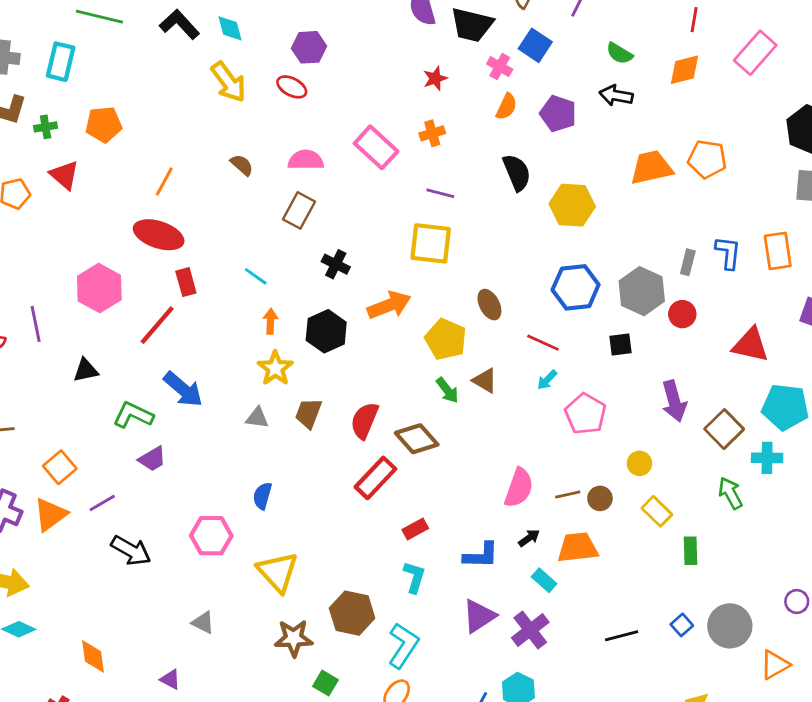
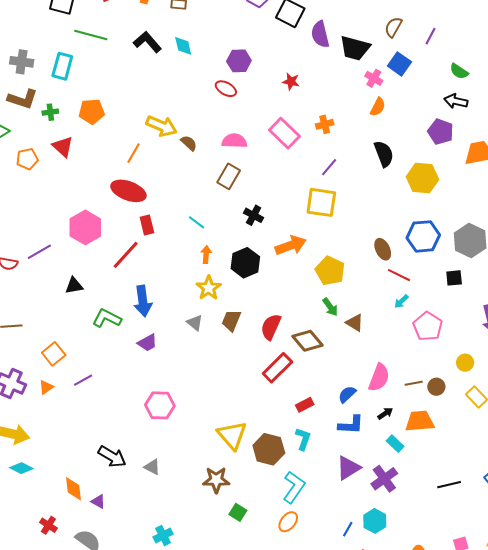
red star: (435, 78) -> (291, 82), moved, turned 30
yellow arrow: (229, 82) -> (162, 126), moved, turned -32
purple pentagon: (558, 114) -> (441, 132), moved
purple line: (440, 193) -> (329, 167), turned -66
brown ellipse: (489, 305) -> (383, 249), moved
purple line: (36, 324) -> (39, 252), turned 70
brown triangle: (485, 381) -> (355, 323), moved
blue arrow: (183, 389) -> (143, 301), turned 40
gray triangle: (257, 418) -> (195, 323), turned 30
purple trapezoid: (152, 459) -> (147, 343), moved
blue semicircle: (262, 496) -> (347, 394), moved, turned 30
orange triangle: (50, 514) -> (46, 387), size x0.6
black arrow: (131, 551) -> (112, 457), moved
yellow triangle: (278, 572) -> (232, 435), moved
brown hexagon: (352, 613) -> (269, 449), moved
purple triangle: (170, 679) -> (98, 501), moved

